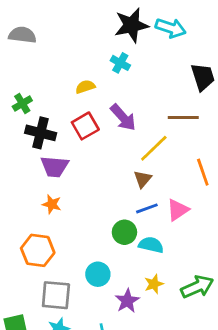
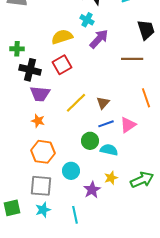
yellow semicircle: (85, 87) -> (62, 37), size x1.5
green cross: (22, 104) -> (17, 49), turned 32
purple arrow: (123, 118) -> (99, 39), moved, turned -95
yellow line: (154, 148) -> (76, 103), moved
orange hexagon: (38, 250) -> (43, 152), moved

